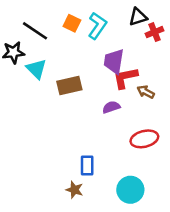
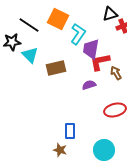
orange square: (72, 23) -> (58, 19), size x1.5
cyan L-shape: (97, 26) -> (78, 34), moved
brown arrow: (146, 92) -> (116, 73), turned 32

